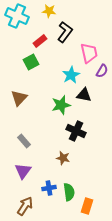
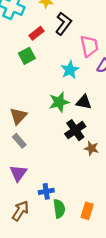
black triangle: (84, 95) -> (84, 102), moved
brown triangle: (19, 98) -> (18, 116), moved
black cross: (76, 131) -> (75, 130), turned 30
brown star: (63, 158) -> (91, 148), moved
green semicircle: (69, 192) -> (59, 209), moved

